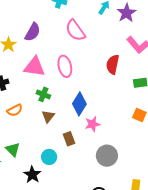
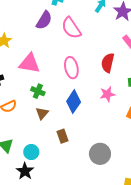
purple semicircle: (33, 32) -> (44, 20), moved
pink ellipse: (65, 66) -> (71, 68), moved
pink star: (92, 124) -> (107, 94), moved
cyan circle: (49, 157) -> (31, 152), moved

